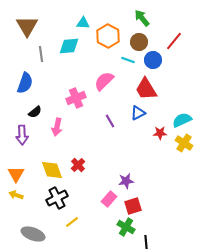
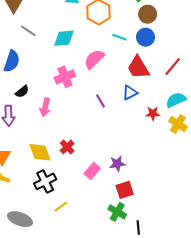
red line: (174, 41) -> (173, 66), moved
brown circle: (139, 42) -> (148, 14), moved
cyan diamond: (69, 46) -> (64, 38), moved
gray line: (41, 54) -> (28, 31), turned -49
pink rectangle: (109, 199) -> (92, 171), moved

